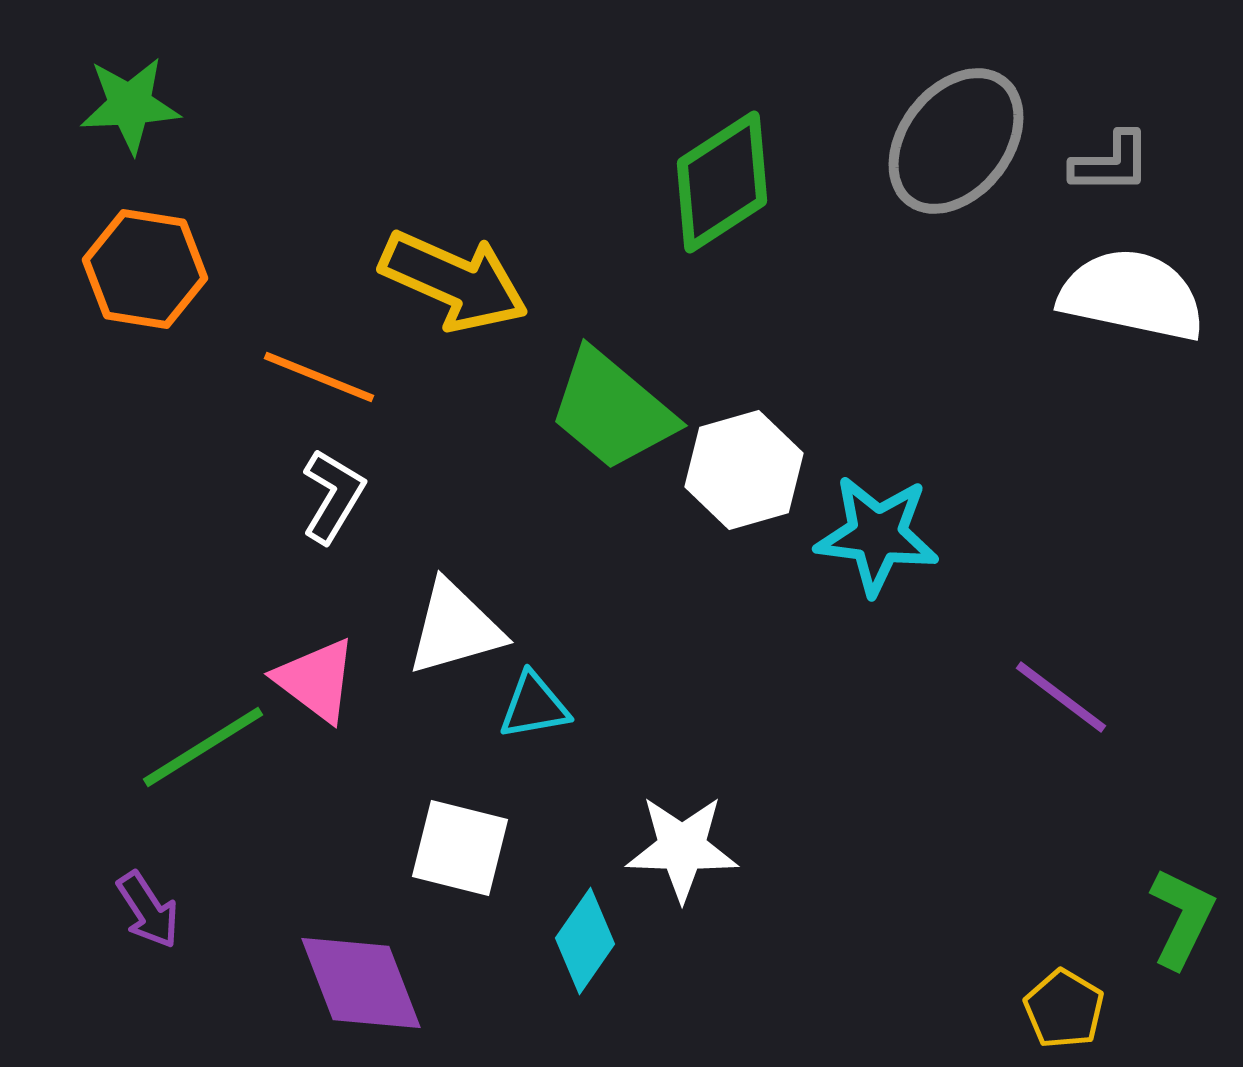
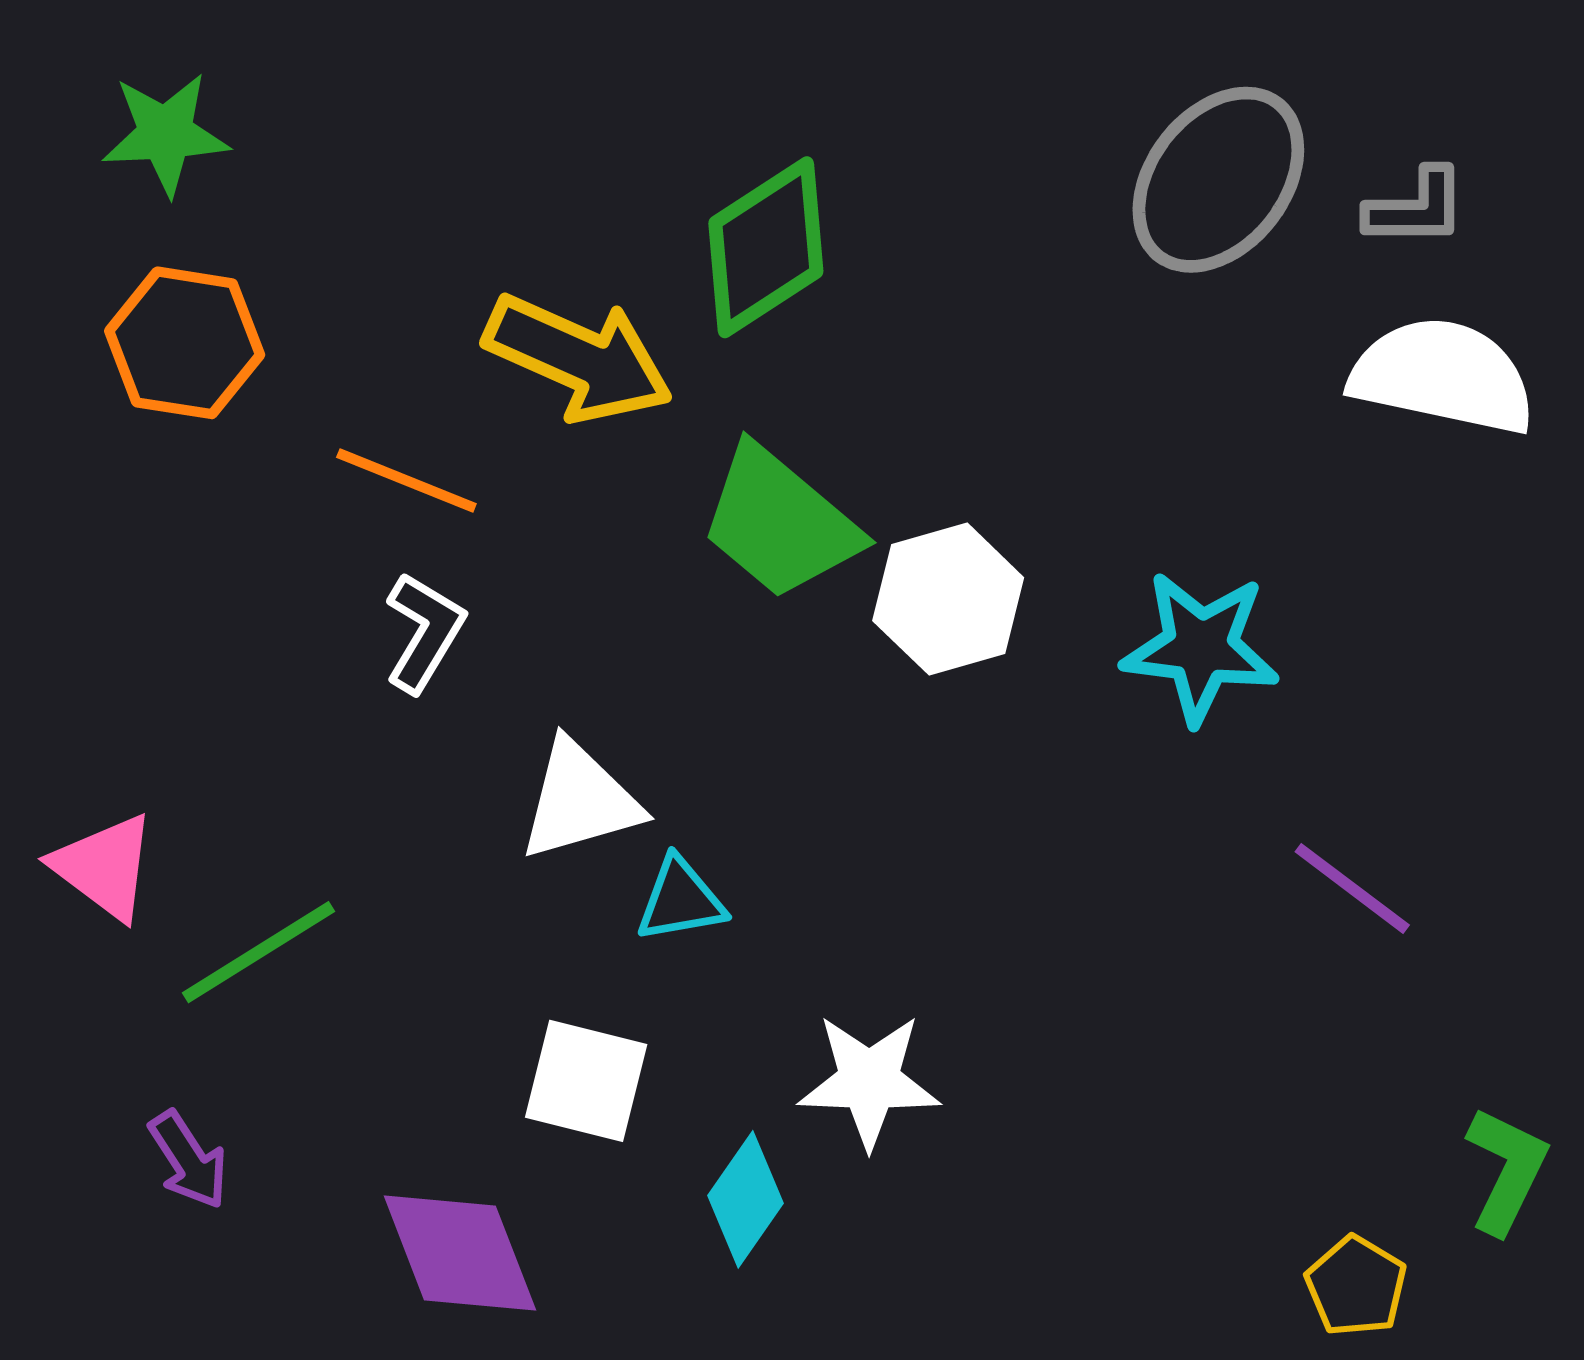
green diamond: (722, 182) -> (766, 247), moved
cyan star: (877, 535) -> (1201, 647), moved
pink triangle: (316, 680) -> (104, 867), moved

